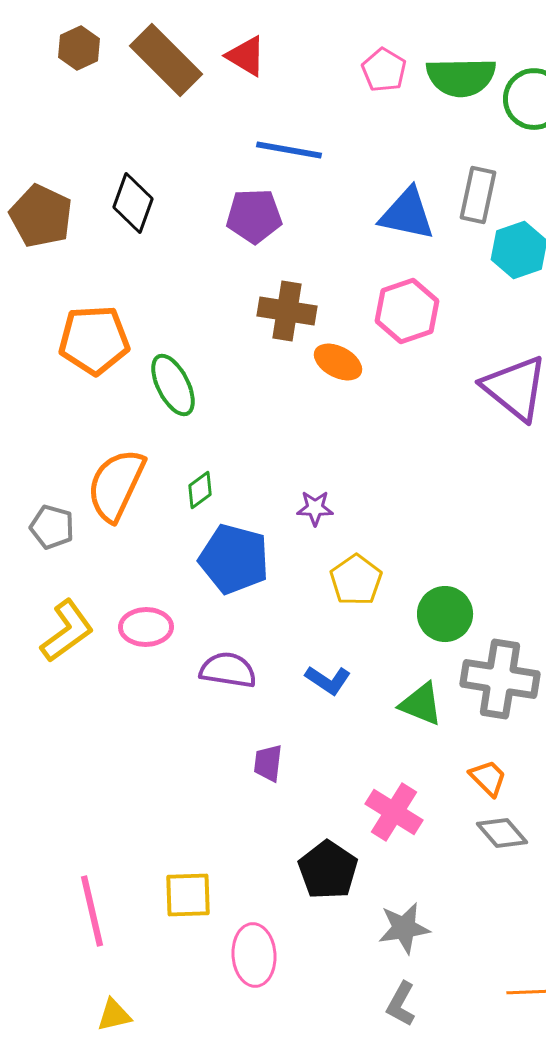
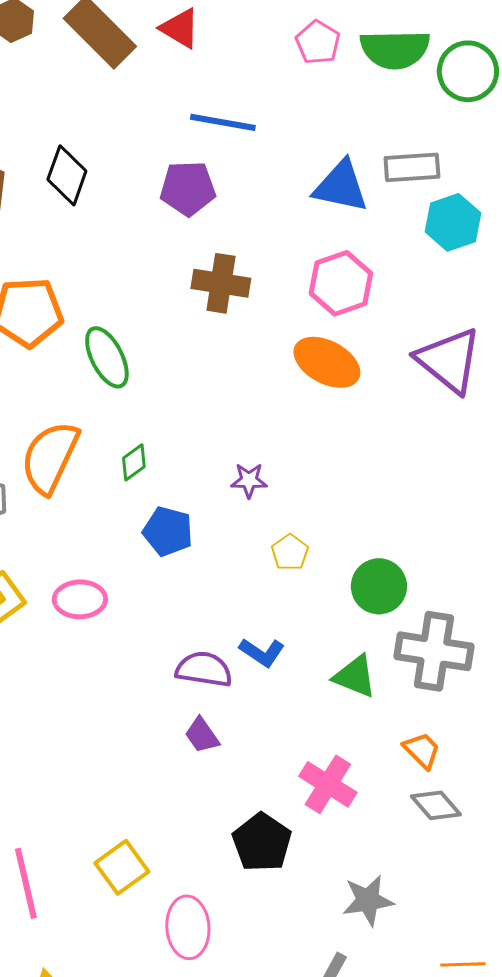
gray rectangle: (478, 195) -> (412, 167), turned 74
orange ellipse: (338, 362) -> (327, 362), moved, size x1.4
blue pentagon: (234, 559) -> (168, 531), size x0.7
yellow pentagon: (356, 580) -> (290, 552), size x0.7
purple semicircle: (228, 670) -> (204, 669), moved
purple trapezoid: (268, 763) -> (202, 735), turned -42
yellow square: (188, 895) -> (122, 867), turned -34
gray star: (404, 928) -> (368, 900), moved

